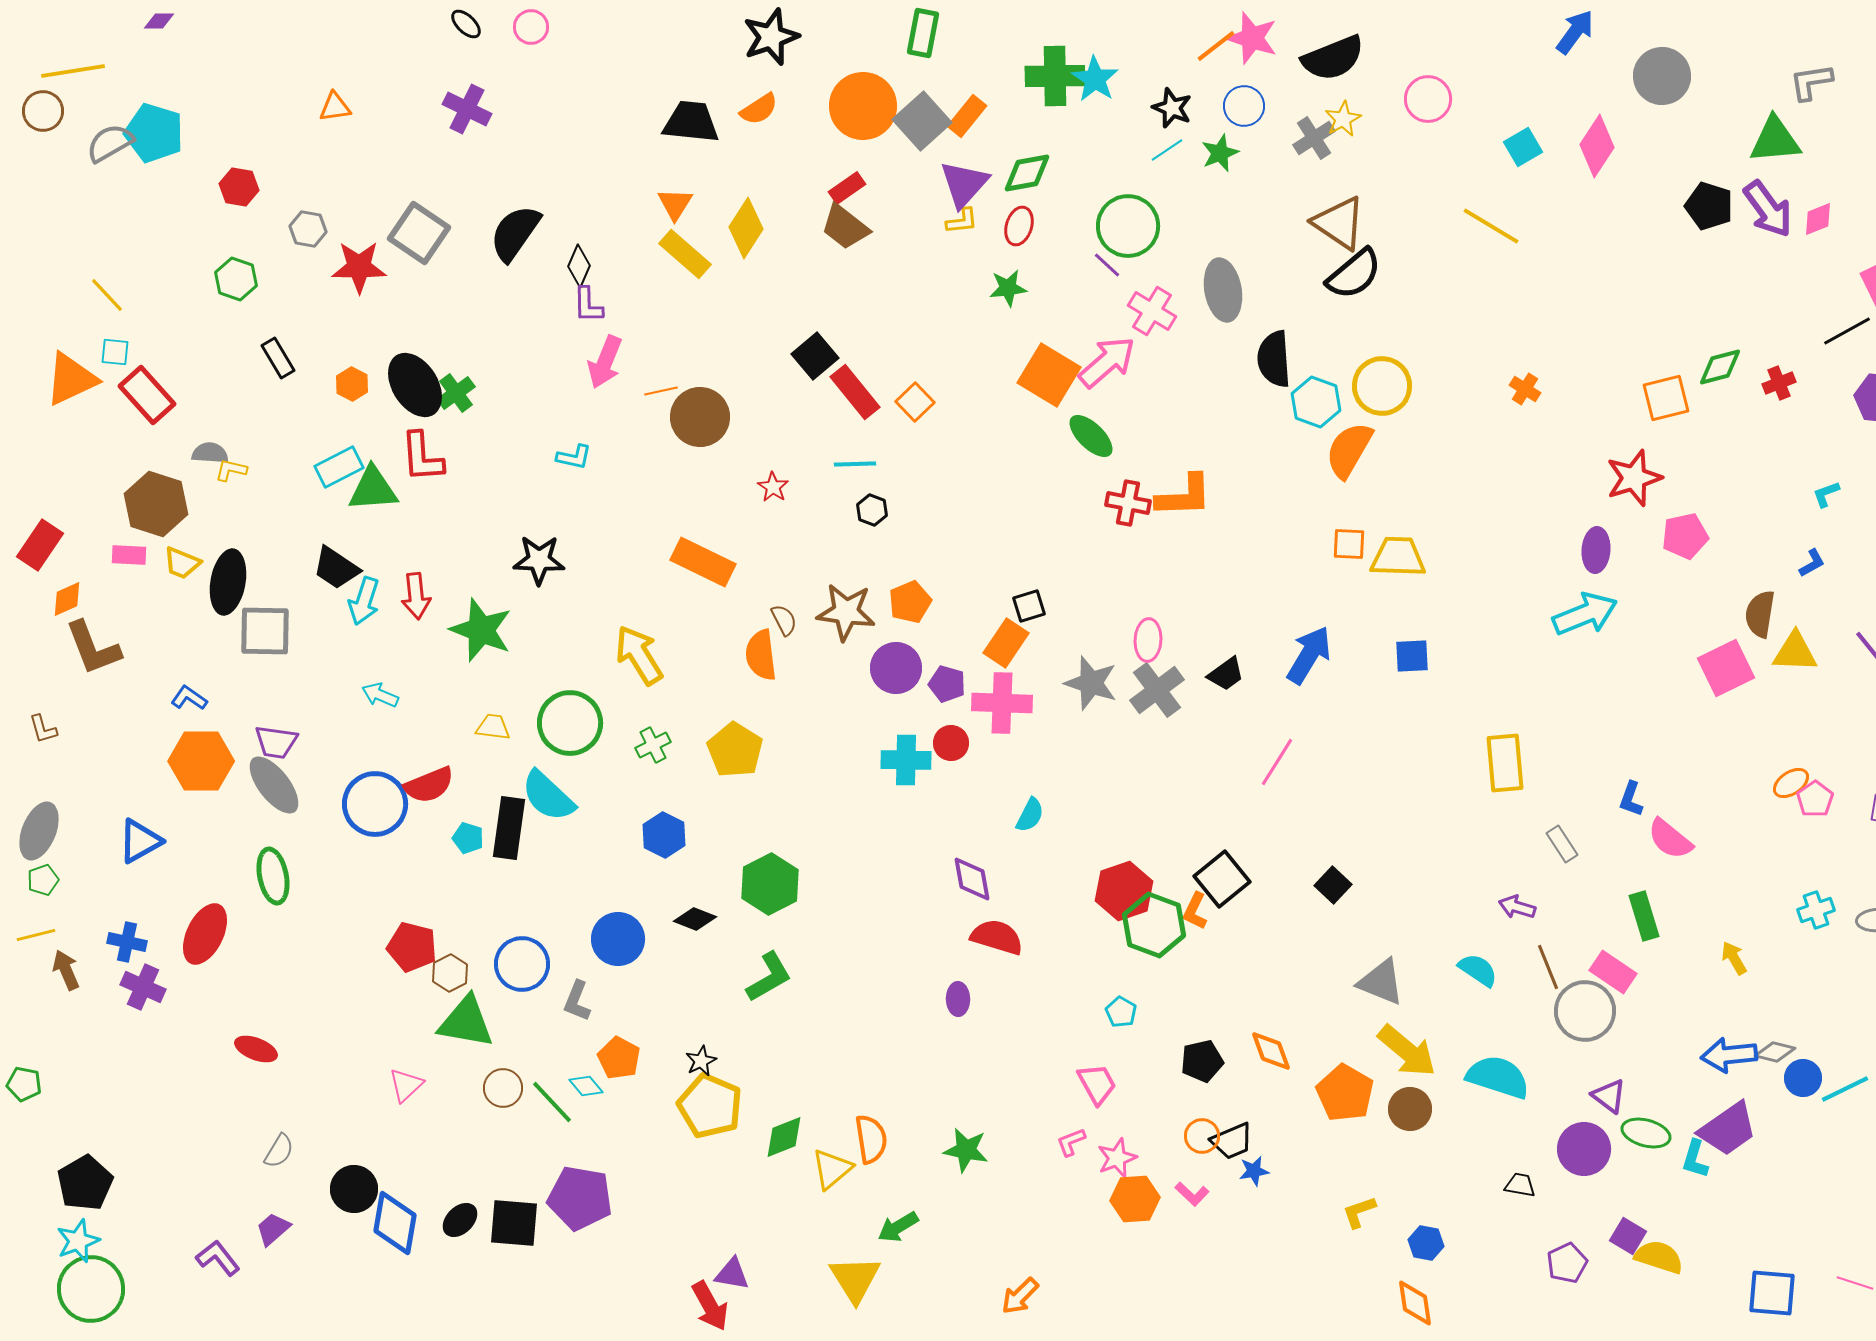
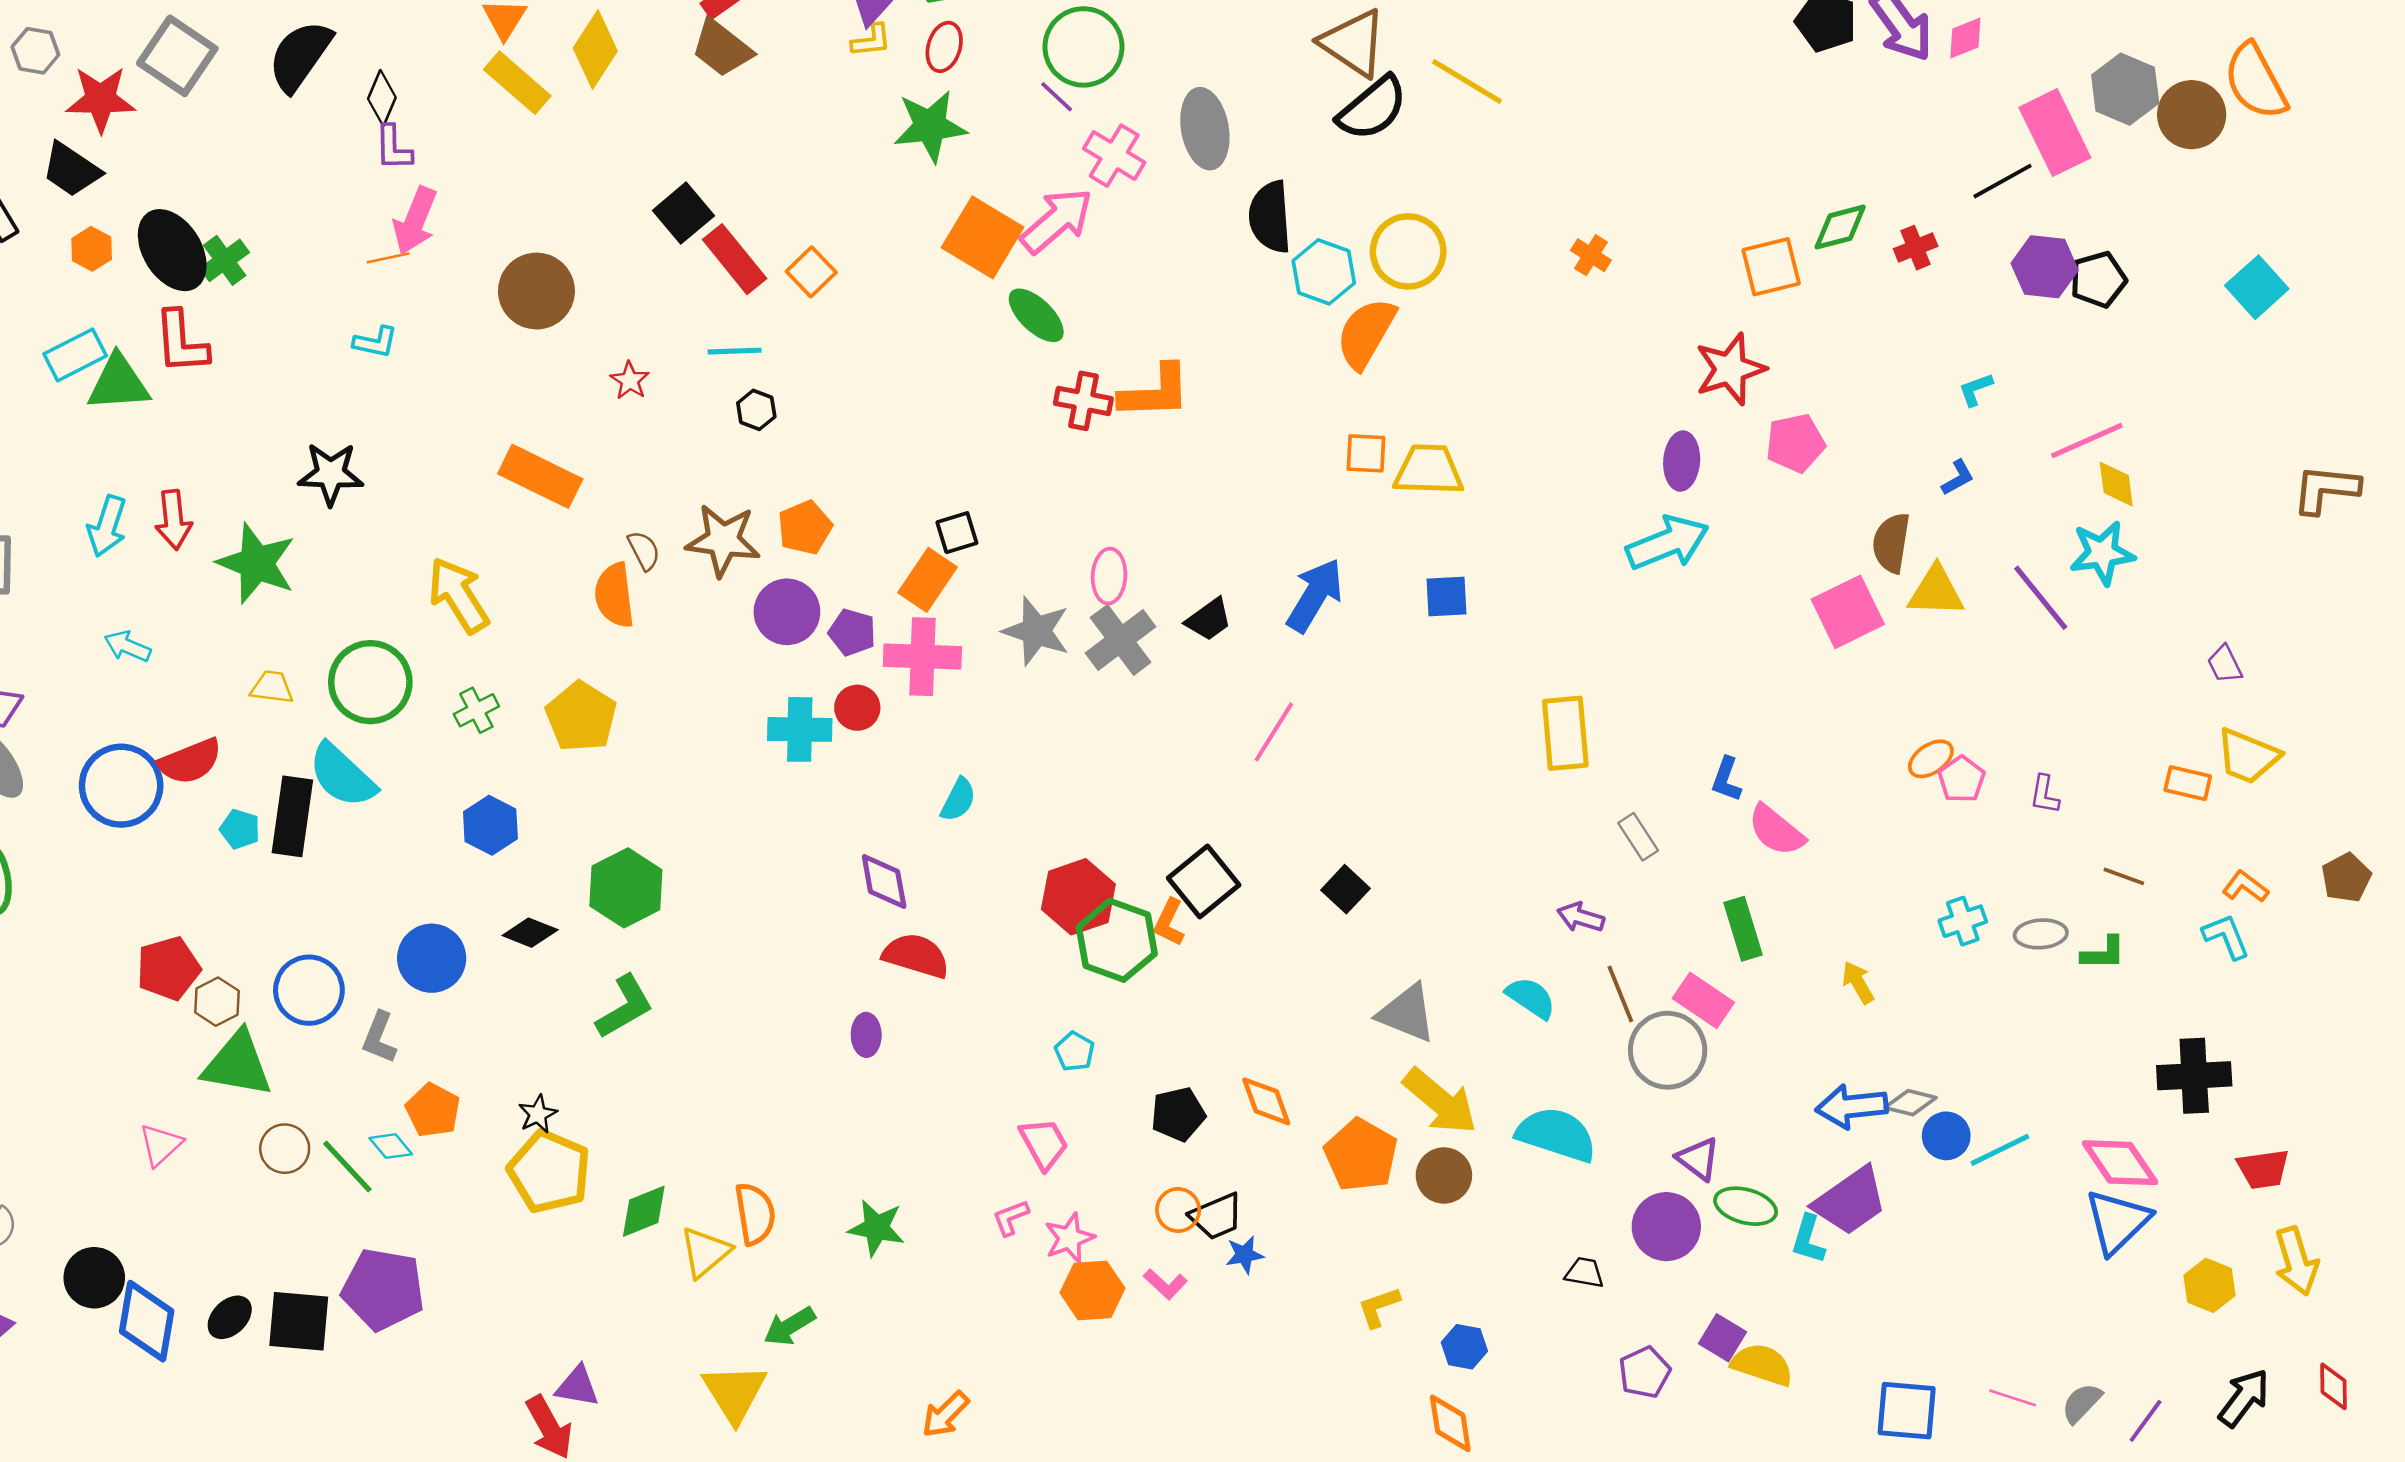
yellow line: (1491, 226) -> (1467, 81), moved
green star: (1008, 288) -> (930, 126), size x1.5
orange line: (661, 391) -> (388, 258), moved
black trapezoid: (336, 568) -> (71, 170), moved
red pentagon: (412, 947) -> (168, 968), turned -30

